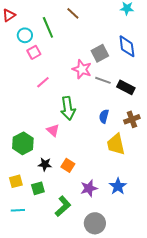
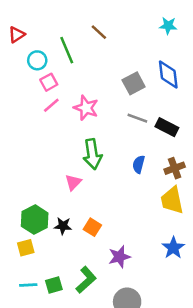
pink star: (82, 69) -> (86, 108), moved
pink line: (43, 82) -> (51, 105), moved
pink triangle: (53, 130) -> (73, 182), turned 32
green hexagon: (23, 143) -> (35, 220), moved
yellow trapezoid: (116, 144) -> (172, 200), moved
blue star: (118, 186) -> (173, 248), moved
green square: (38, 188) -> (54, 285), moved

